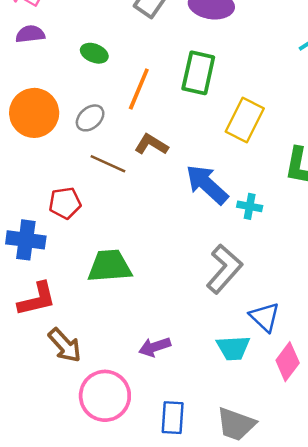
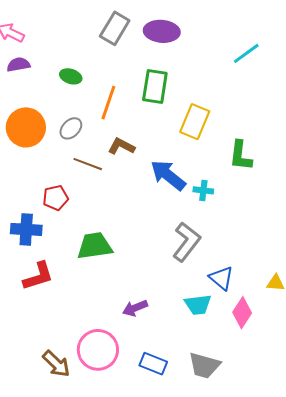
brown arrow: (65, 345) -> (56, 364), moved
blue rectangle: (173, 418) -> (153, 364), turned -68

